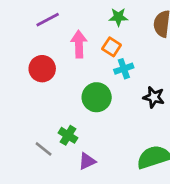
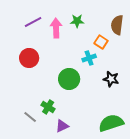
green star: (118, 17) -> (77, 21), moved
pink arrow: (79, 44) -> (56, 28), moved
orange square: (112, 47) -> (101, 42), moved

